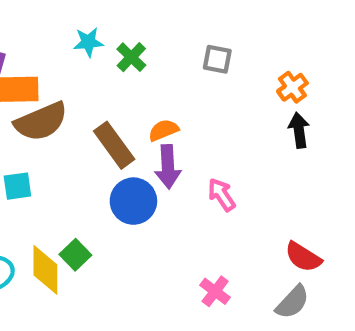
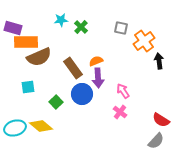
orange cross: (292, 87) -> (144, 41), moved, size x1.5
green square: (75, 255) -> (56, 102), moved
yellow diamond: (45, 270) -> (41, 126), turned -50
pink cross: (215, 291) -> (120, 112), moved

